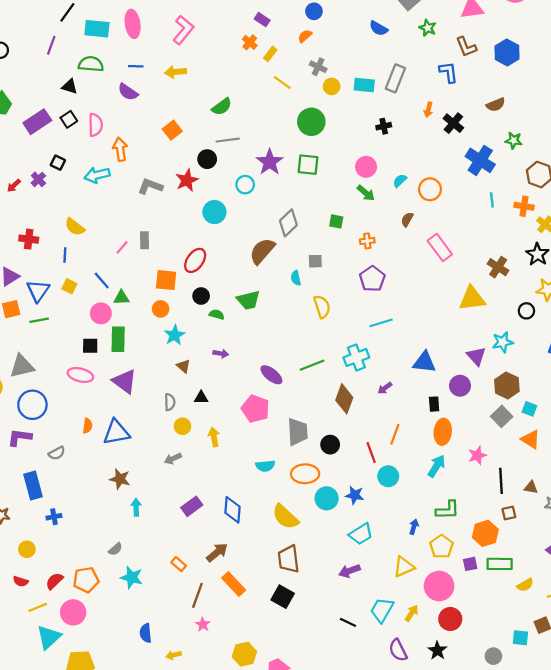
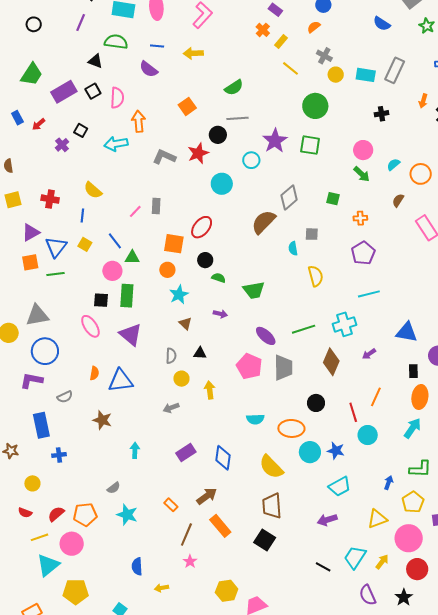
red arrow: (14, 186) -> (39, 124), moved
green trapezoid: (248, 300) -> (254, 290), moved
pink ellipse: (80, 375) -> (90, 326), turned 40
gray trapezoid: (298, 432) -> (283, 368), moved
brown star: (120, 479) -> (102, 420), moved

